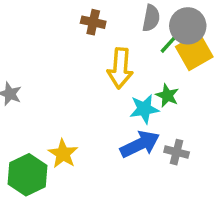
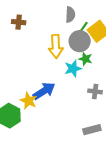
brown cross: (93, 22) -> (19, 22), moved
gray circle: (188, 26) -> (80, 41), moved
blue arrow: (140, 144) -> (44, 91), moved

